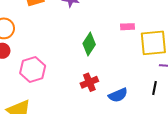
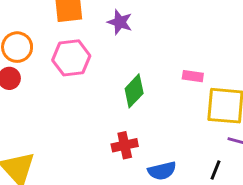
pink hexagon: (33, 69) -> (71, 58), moved

